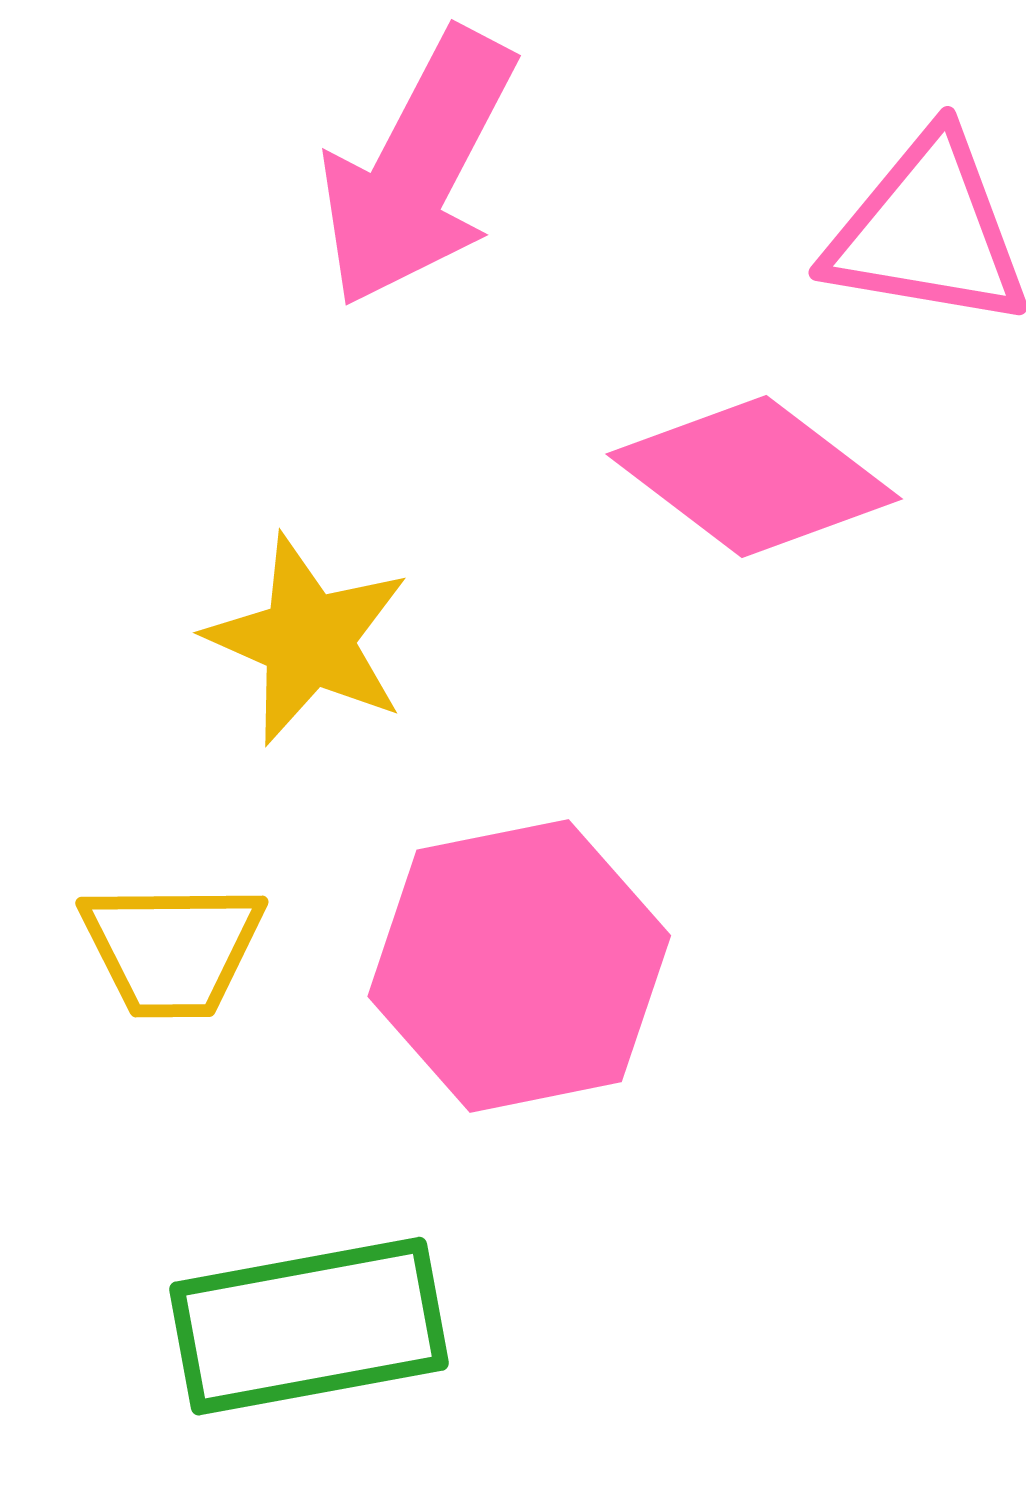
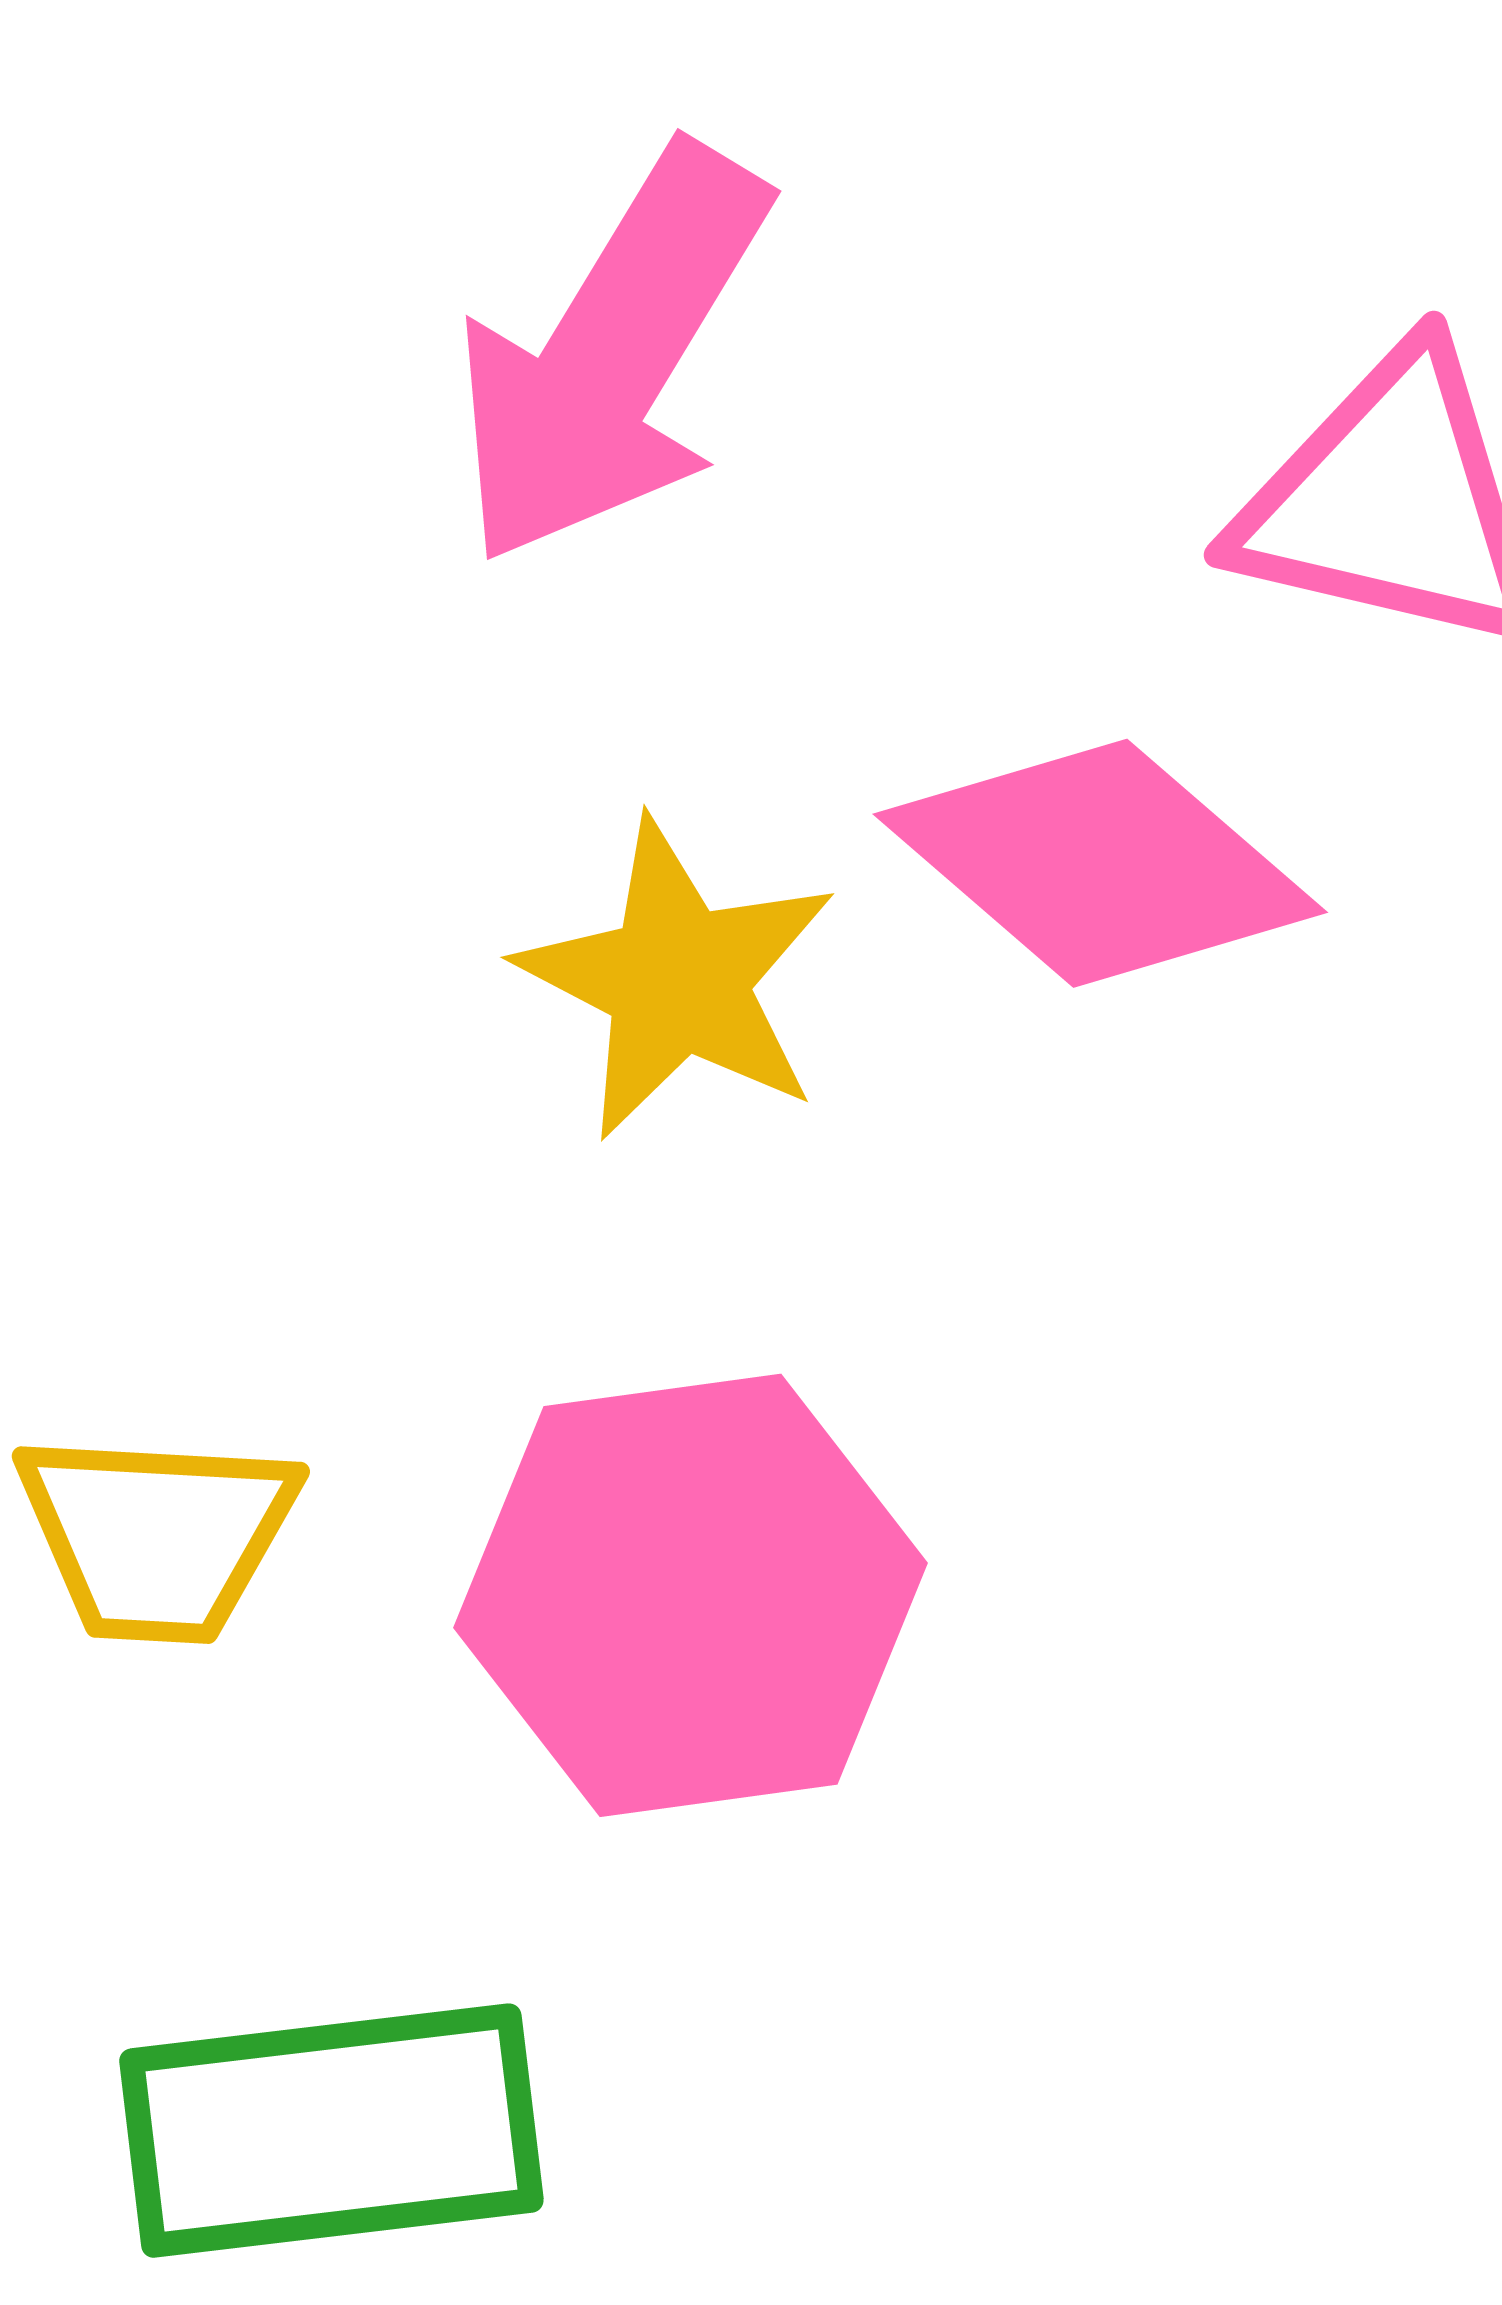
yellow star: (308, 640) -> (678, 980), moved

